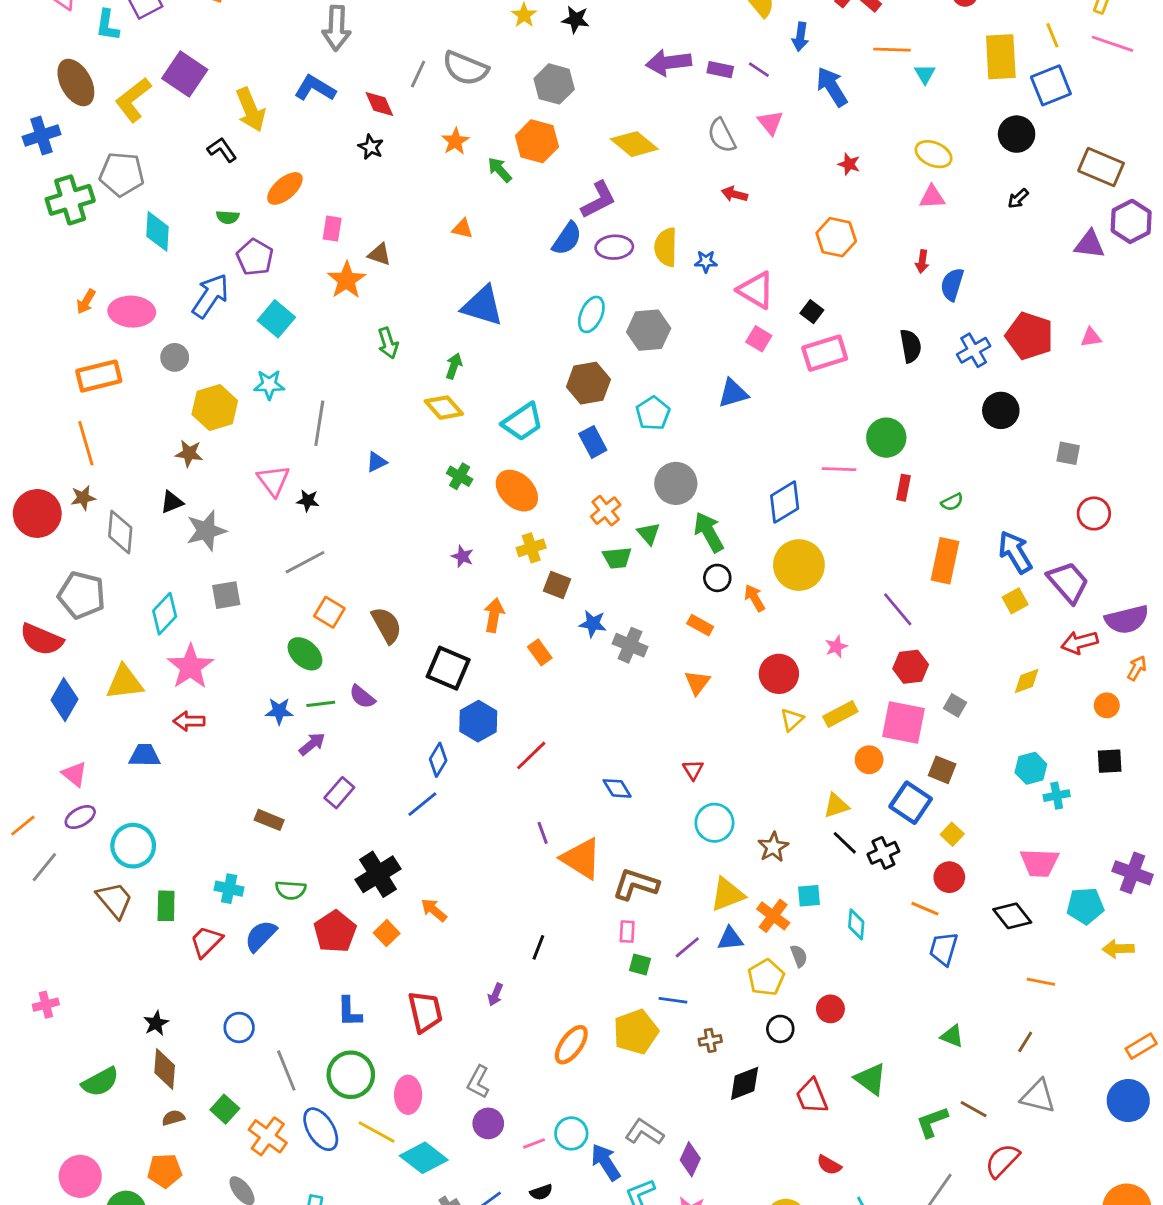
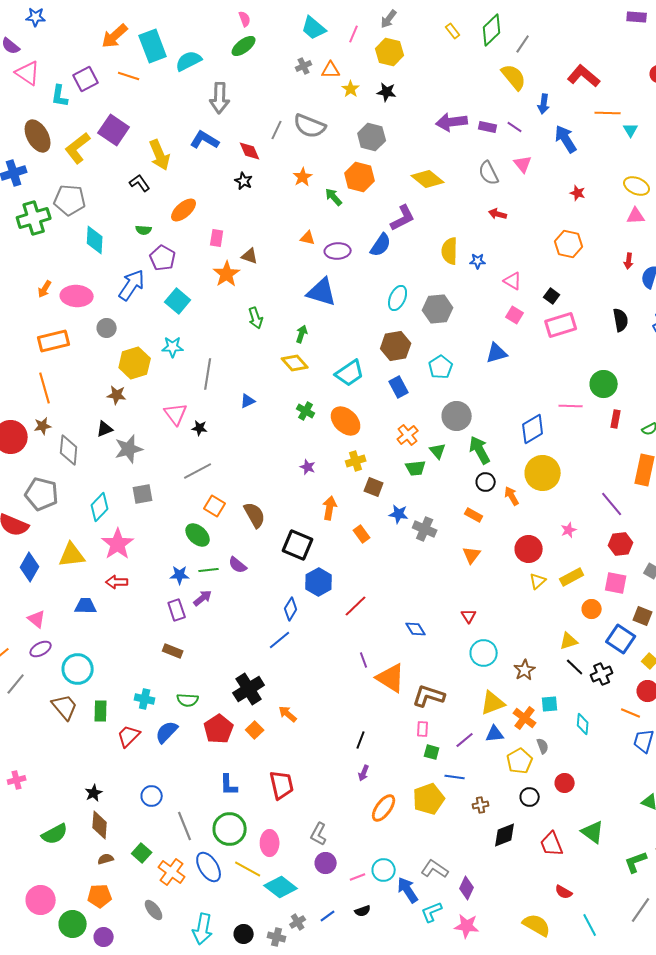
purple ellipse: (614, 247) -> (338, 251), moved
pink triangle: (756, 290) -> (513, 281), size x0.7
pink square: (903, 723) -> (616, 583), size x0.7
purple rectangle: (339, 793) -> (177, 610), moved, turned -60
purple arrow: (495, 995) -> (364, 773), moved

